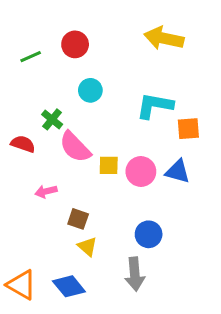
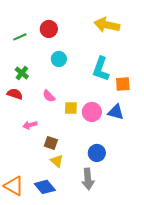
cyan L-shape: (155, 106) -> (101, 69), turned -80
green cross: (52, 119) -> (22, 73), moved
pink semicircle: (75, 147) -> (49, 96), size x0.6

